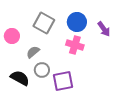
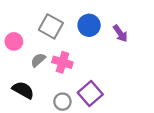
pink cross: (75, 45) -> (62, 62), moved
gray circle: (42, 70) -> (62, 102), moved
purple square: (63, 81) -> (90, 94), moved, turned -30

